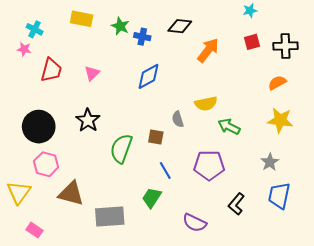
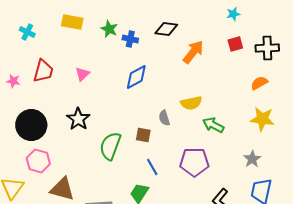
pink star: (24, 49) -> (13, 81), moved

